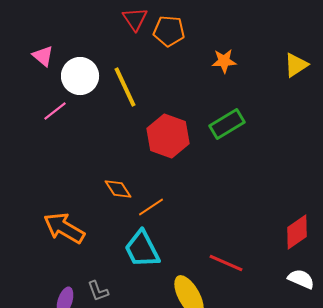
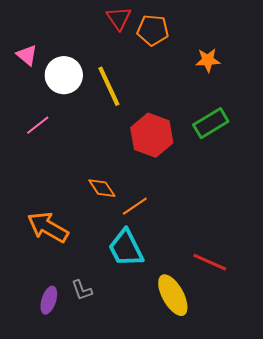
pink line: (55, 111) -> (38, 125), moved

